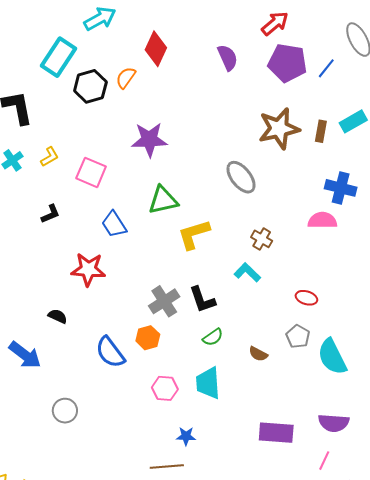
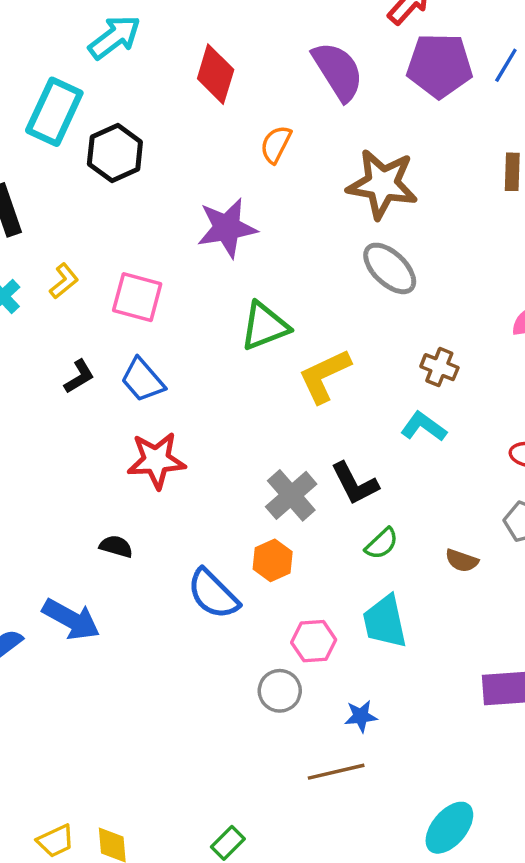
purple semicircle: (228, 58) -> (338, 71), size x1.4
orange semicircle: (126, 78) -> (276, 144), moved
brown star: (279, 129) -> (382, 184), moved, turned 30
blue trapezoid: (114, 224) -> (143, 380), moved
gray circle: (65, 411) -> (280, 691), moved

